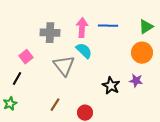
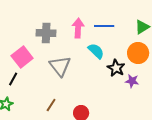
cyan semicircle: (84, 51) -> (96, 51), moved
pink square: (26, 57) -> (22, 57), size x1.5
black star: (111, 86) -> (116, 68), moved

